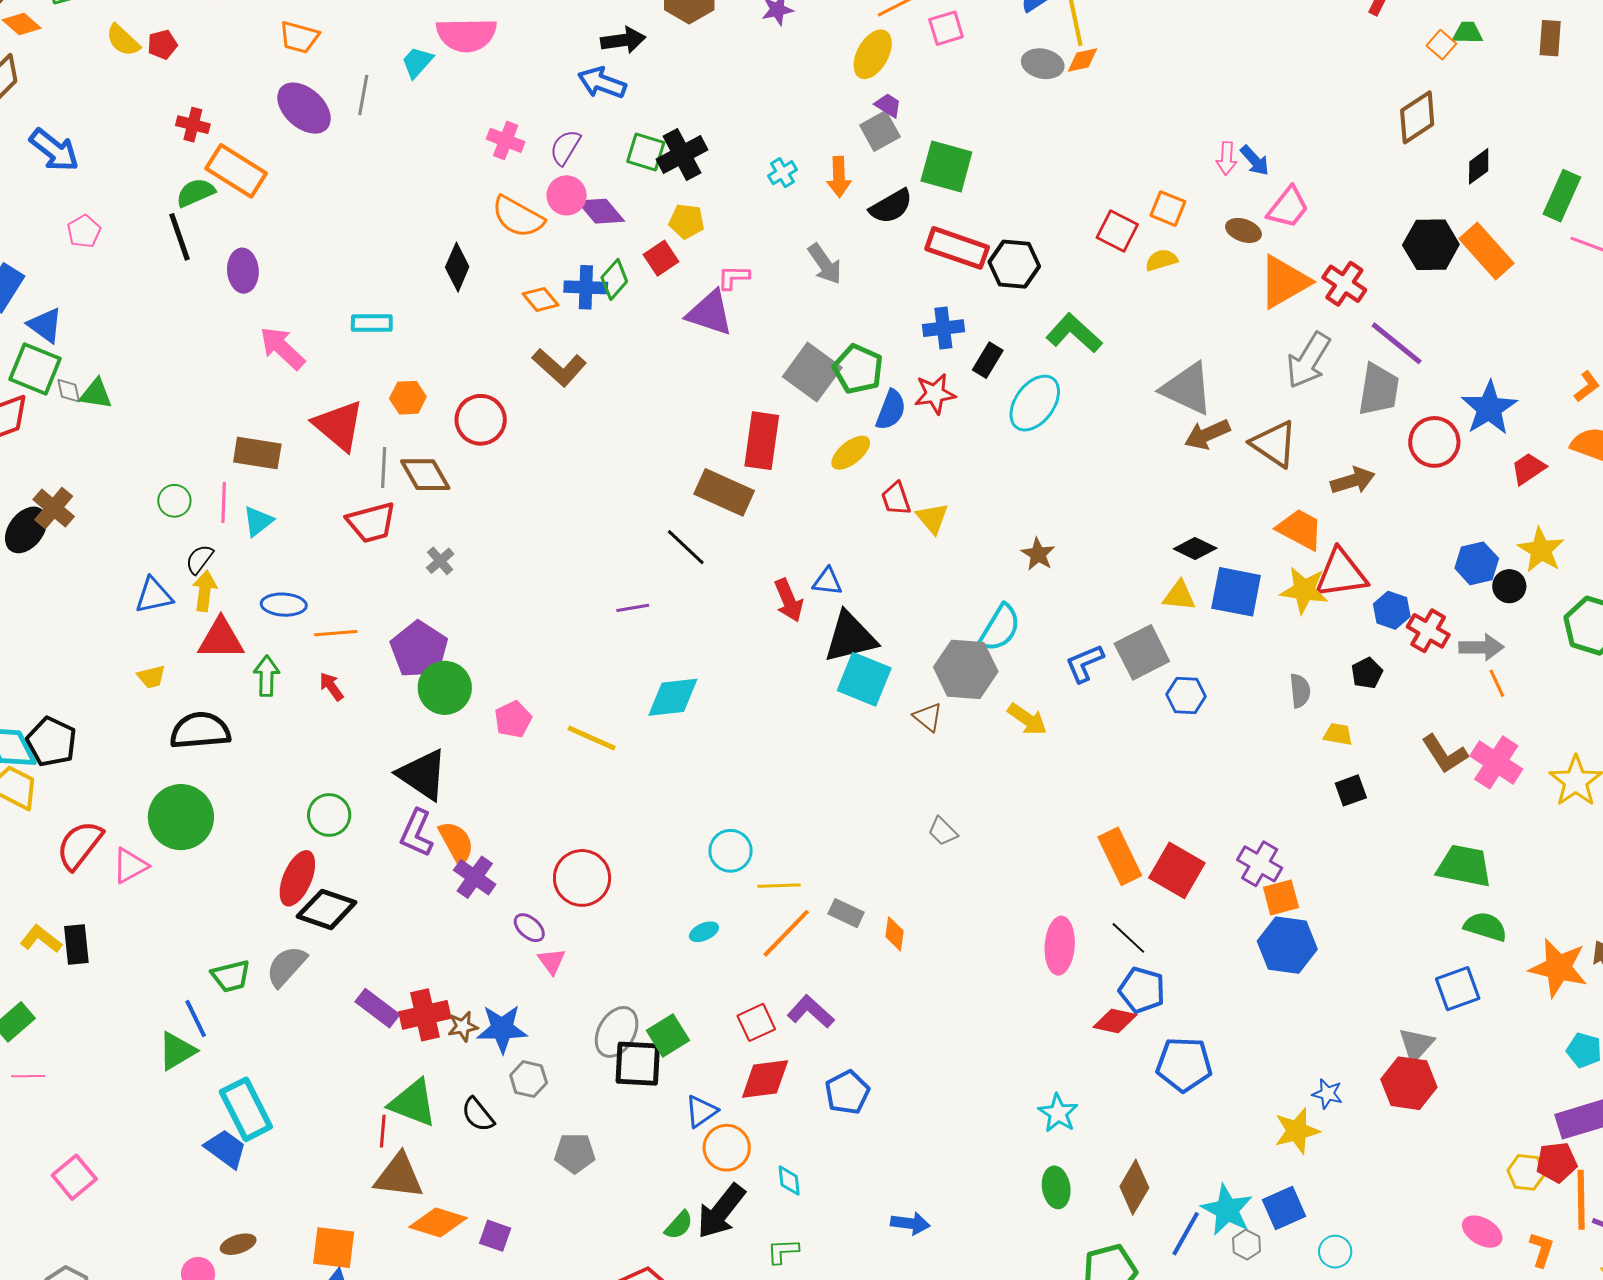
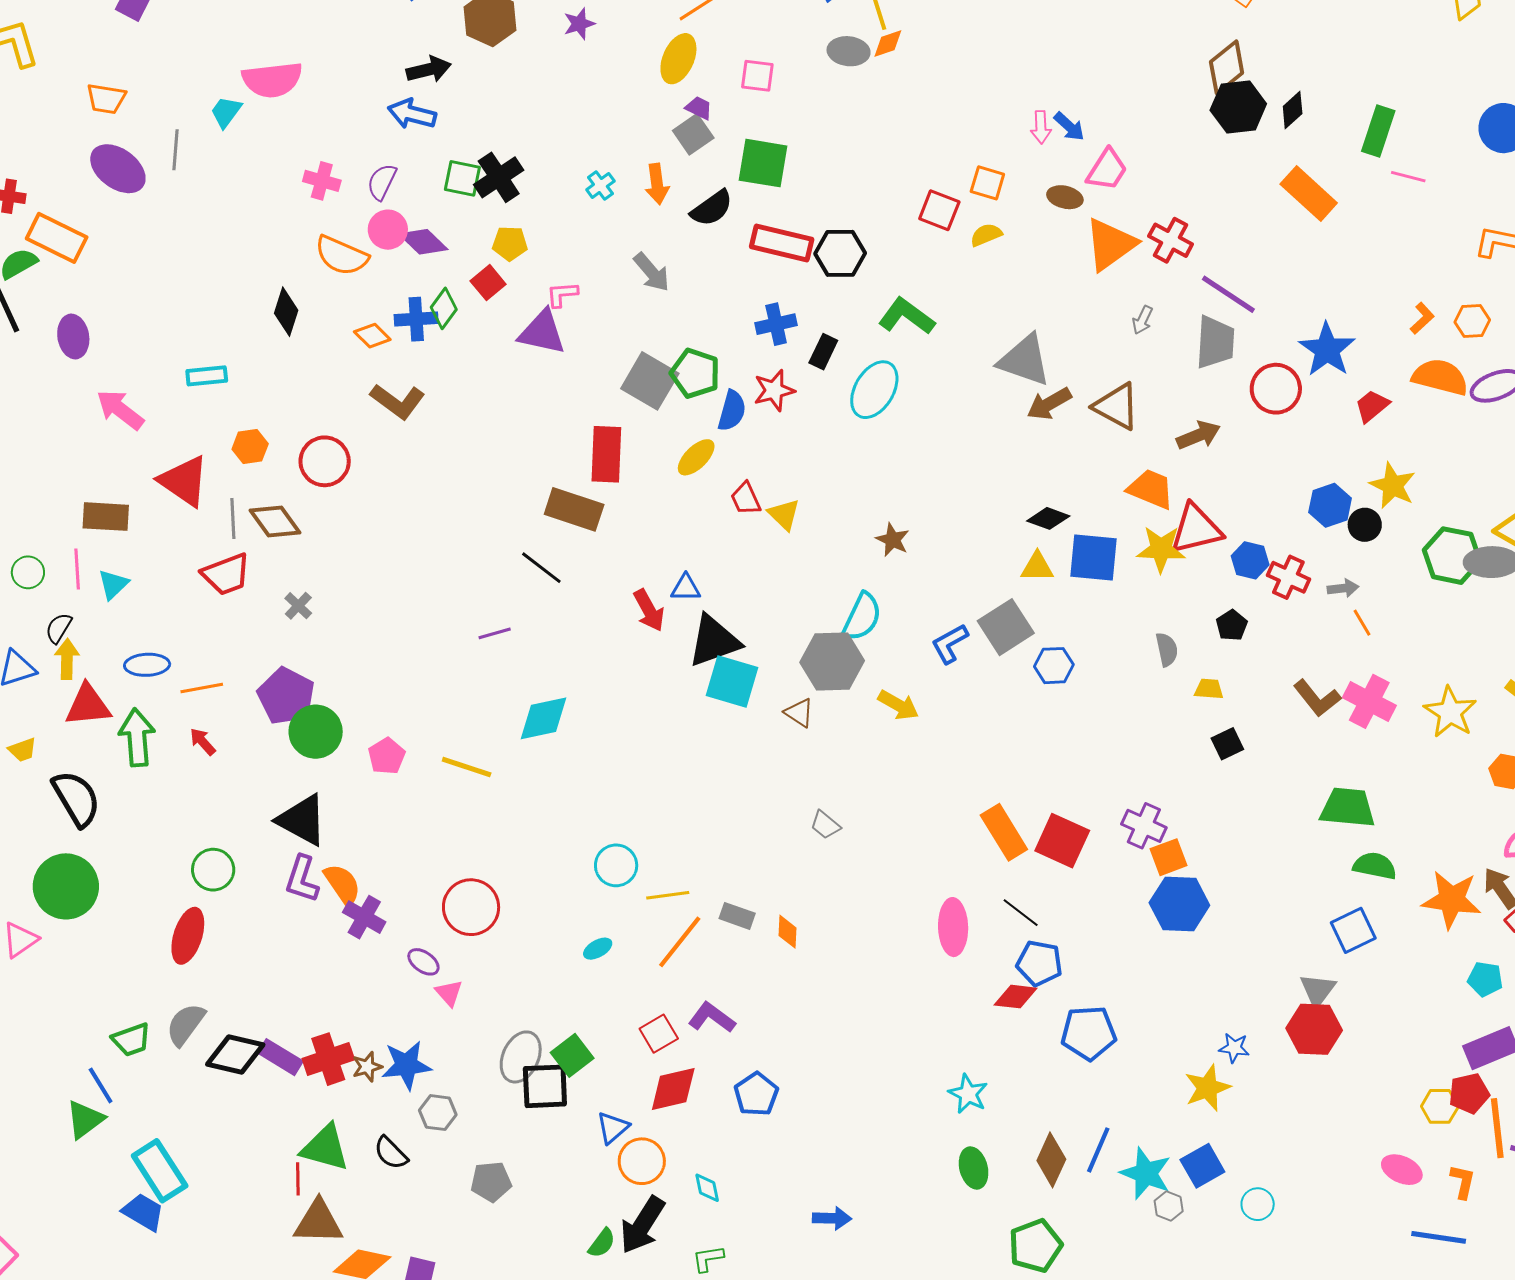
pink square: (946, 28) -> (757, 76), moved, turned 30
black hexagon: (1431, 245) -> (1238, 107), moved
gray arrow: (1308, 360) -> (1142, 320), size x0.5
gray arrow: (1481, 647) -> (1343, 588), size x0.7
green arrow: (267, 676) -> (137, 737), size x1.4
black semicircle: (200, 731) -> (76, 798), turned 70
black diamond: (327, 909) -> (235, 1055), moved
blue line: (1186, 1234) -> (1098, 1150), moved

